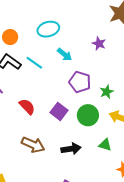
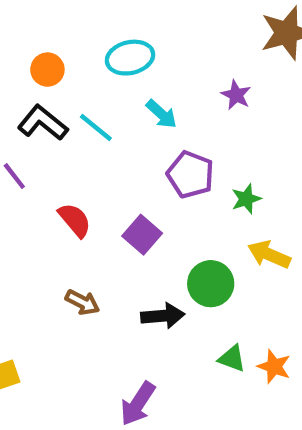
green circle: (88, 115) -> (211, 284), moved
brown arrow: (33, 145) -> (82, 302), size x0.7
green triangle: (105, 145) -> (232, 359), moved

